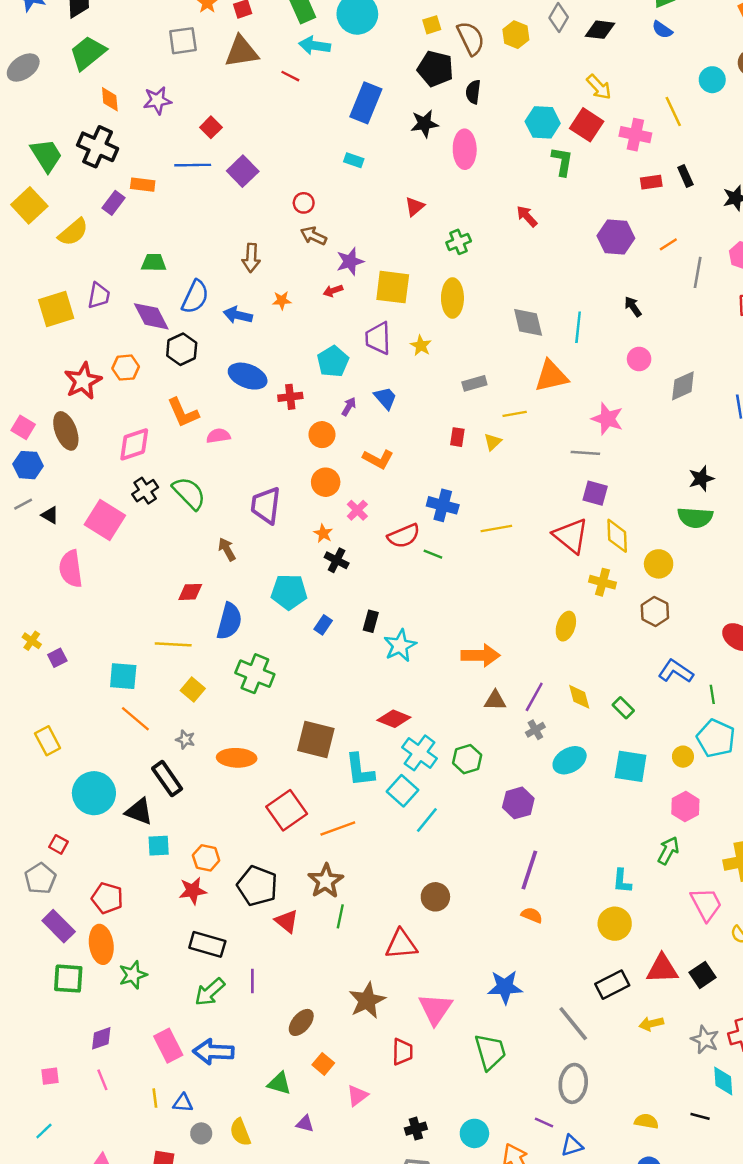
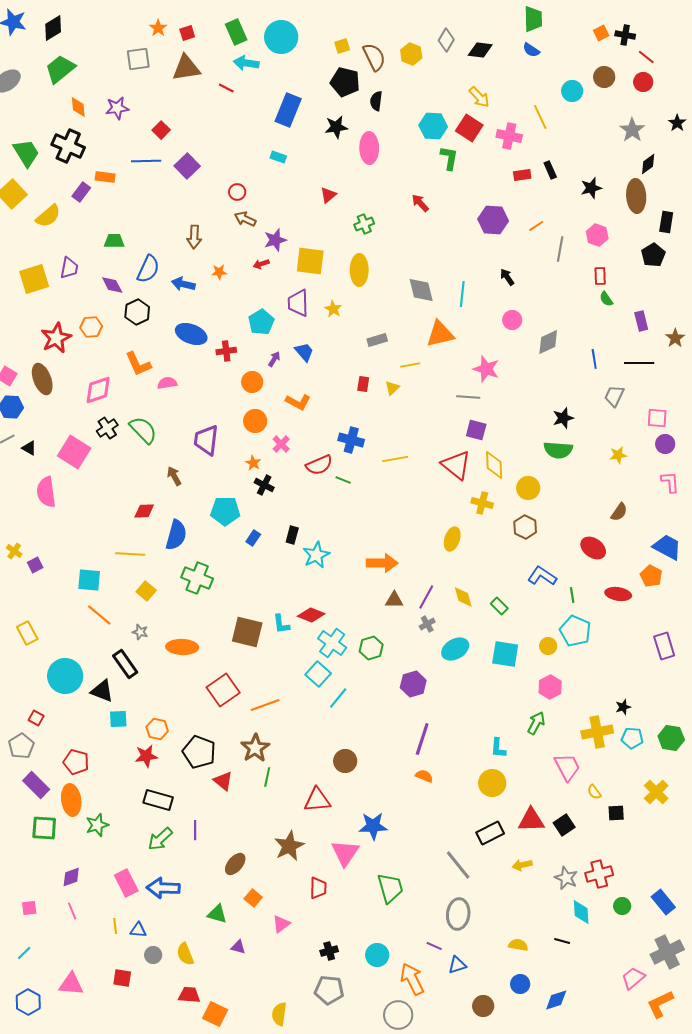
purple diamond: (151, 316) -> (112, 285), size x0.7
cyan L-shape: (360, 770) -> (281, 624), moved, size x0.7
blue star: (505, 987) -> (373, 826), moved

